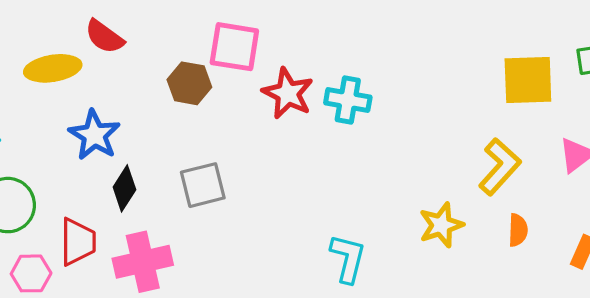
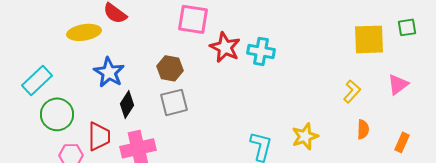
brown hexagon: (189, 83) -> (170, 68), moved
yellow L-shape: (500, 167) -> (352, 91), size x0.7
yellow star: (441, 225) -> (305, 136), moved

